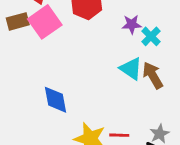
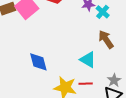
cyan triangle: (131, 69) -> (88, 60), moved

